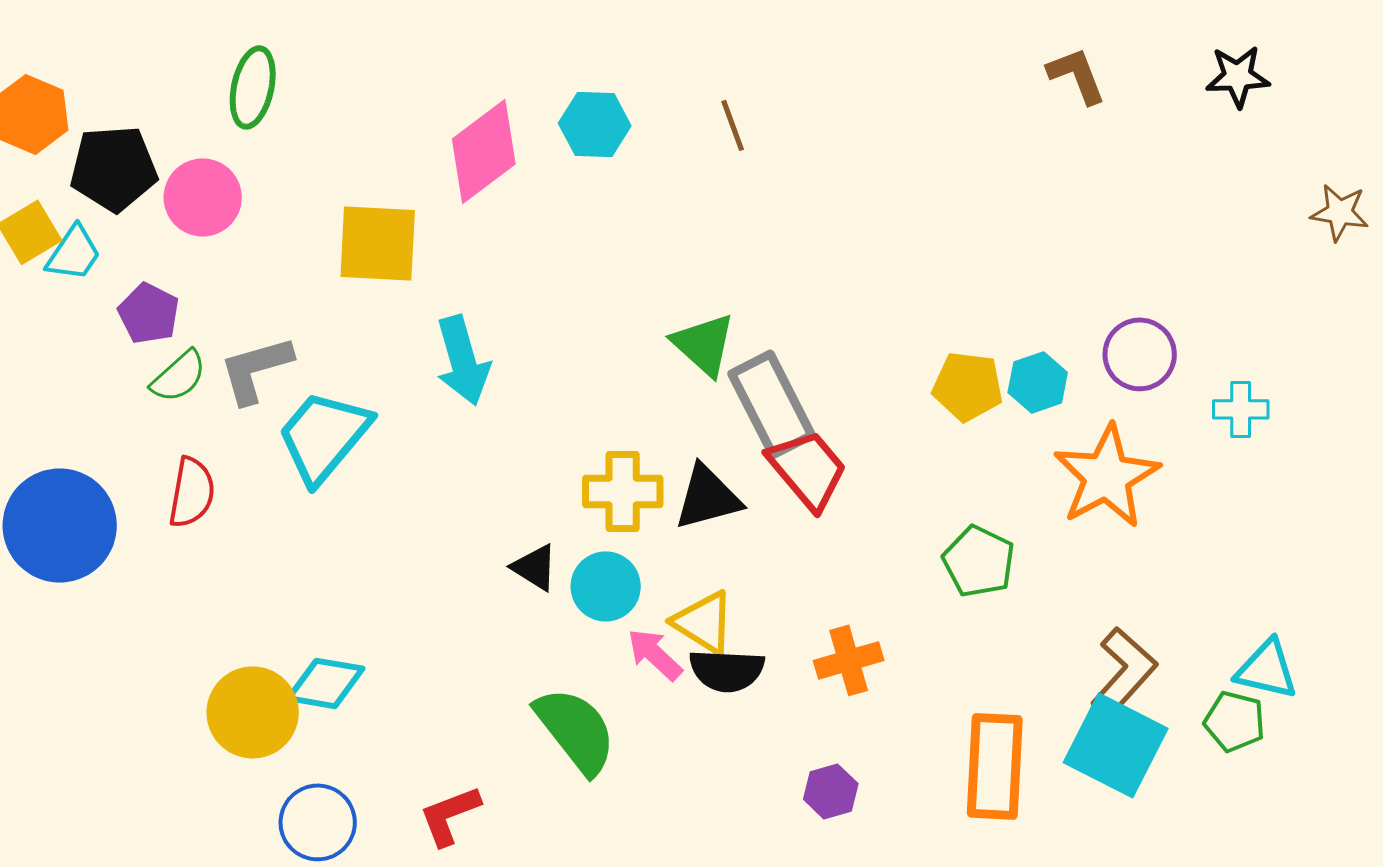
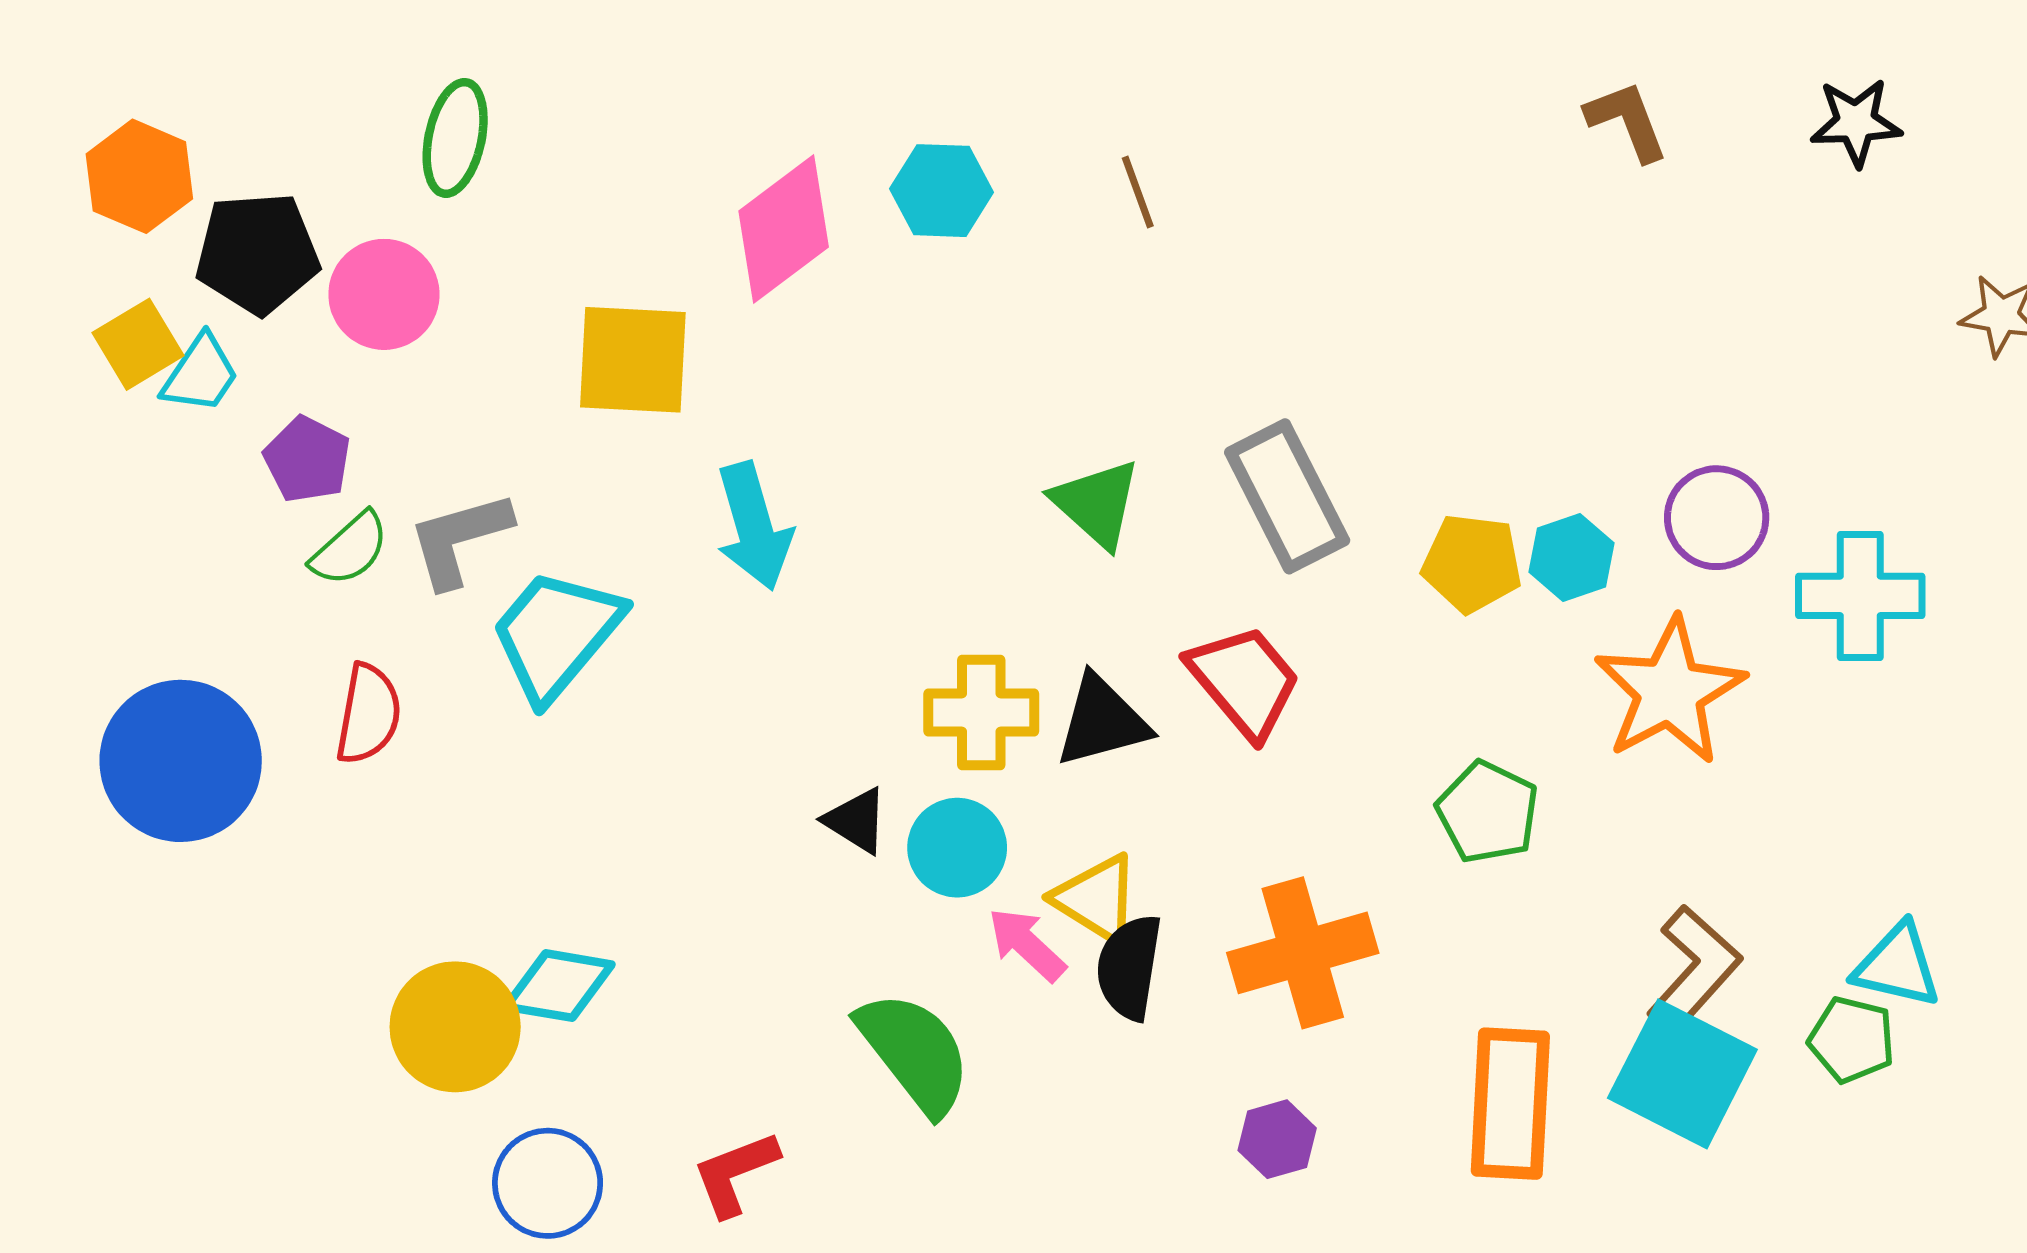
gray rectangle: (772, 404) -> (1287, 496), moved
cyan cross: (1241, 409) -> (1860, 596), size x1.6
orange cross: (849, 660) -> (1303, 953), size x1.5
black semicircle: (727, 670) -> (1129, 967), turned 96

